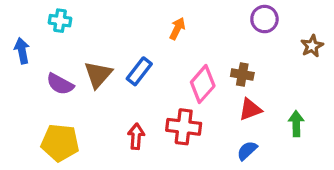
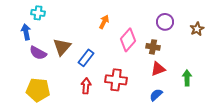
purple circle: (264, 19) -> (165, 22), moved
orange arrow: (177, 29) -> (104, 22), moved
blue arrow: (22, 51) -> (26, 32), moved
blue rectangle: (139, 71) -> (86, 58), moved
pink diamond: (203, 84) -> (128, 40), moved

